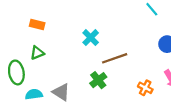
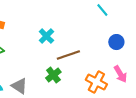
orange cross: (145, 88) -> (96, 82), size x1.5

